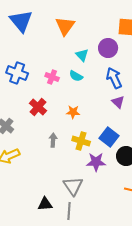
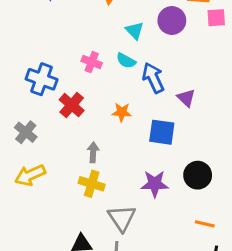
blue cross: (17, 73) -> (42, 79), moved
blue arrow: (114, 78) -> (153, 78), moved
blue square: (109, 137) -> (162, 132), moved, turned -30
yellow cross: (81, 141) -> (92, 184), moved

